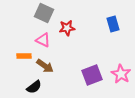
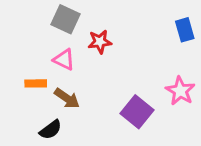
blue rectangle: (113, 24) -> (185, 30), moved
pink star: (121, 74) -> (180, 91), moved
purple square: (92, 75) -> (137, 112), turned -30

